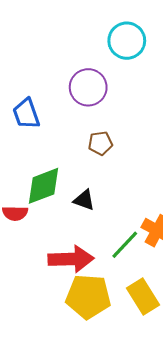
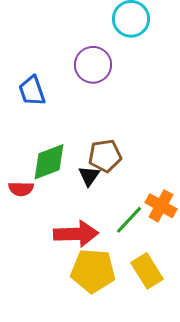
brown pentagon: (100, 143) -> (105, 156), moved, size x1.4
black triangle: (84, 200) -> (89, 176), turned 45

